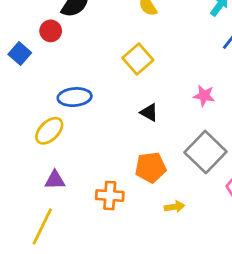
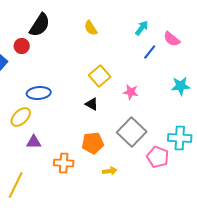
yellow square: (138, 59) -> (100, 76), moved
purple triangle: (55, 180) -> (34, 142), moved

